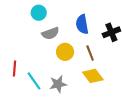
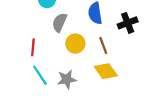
gray semicircle: (50, 33) -> (60, 22), turned 132
red line: (15, 69) -> (33, 47), moved

